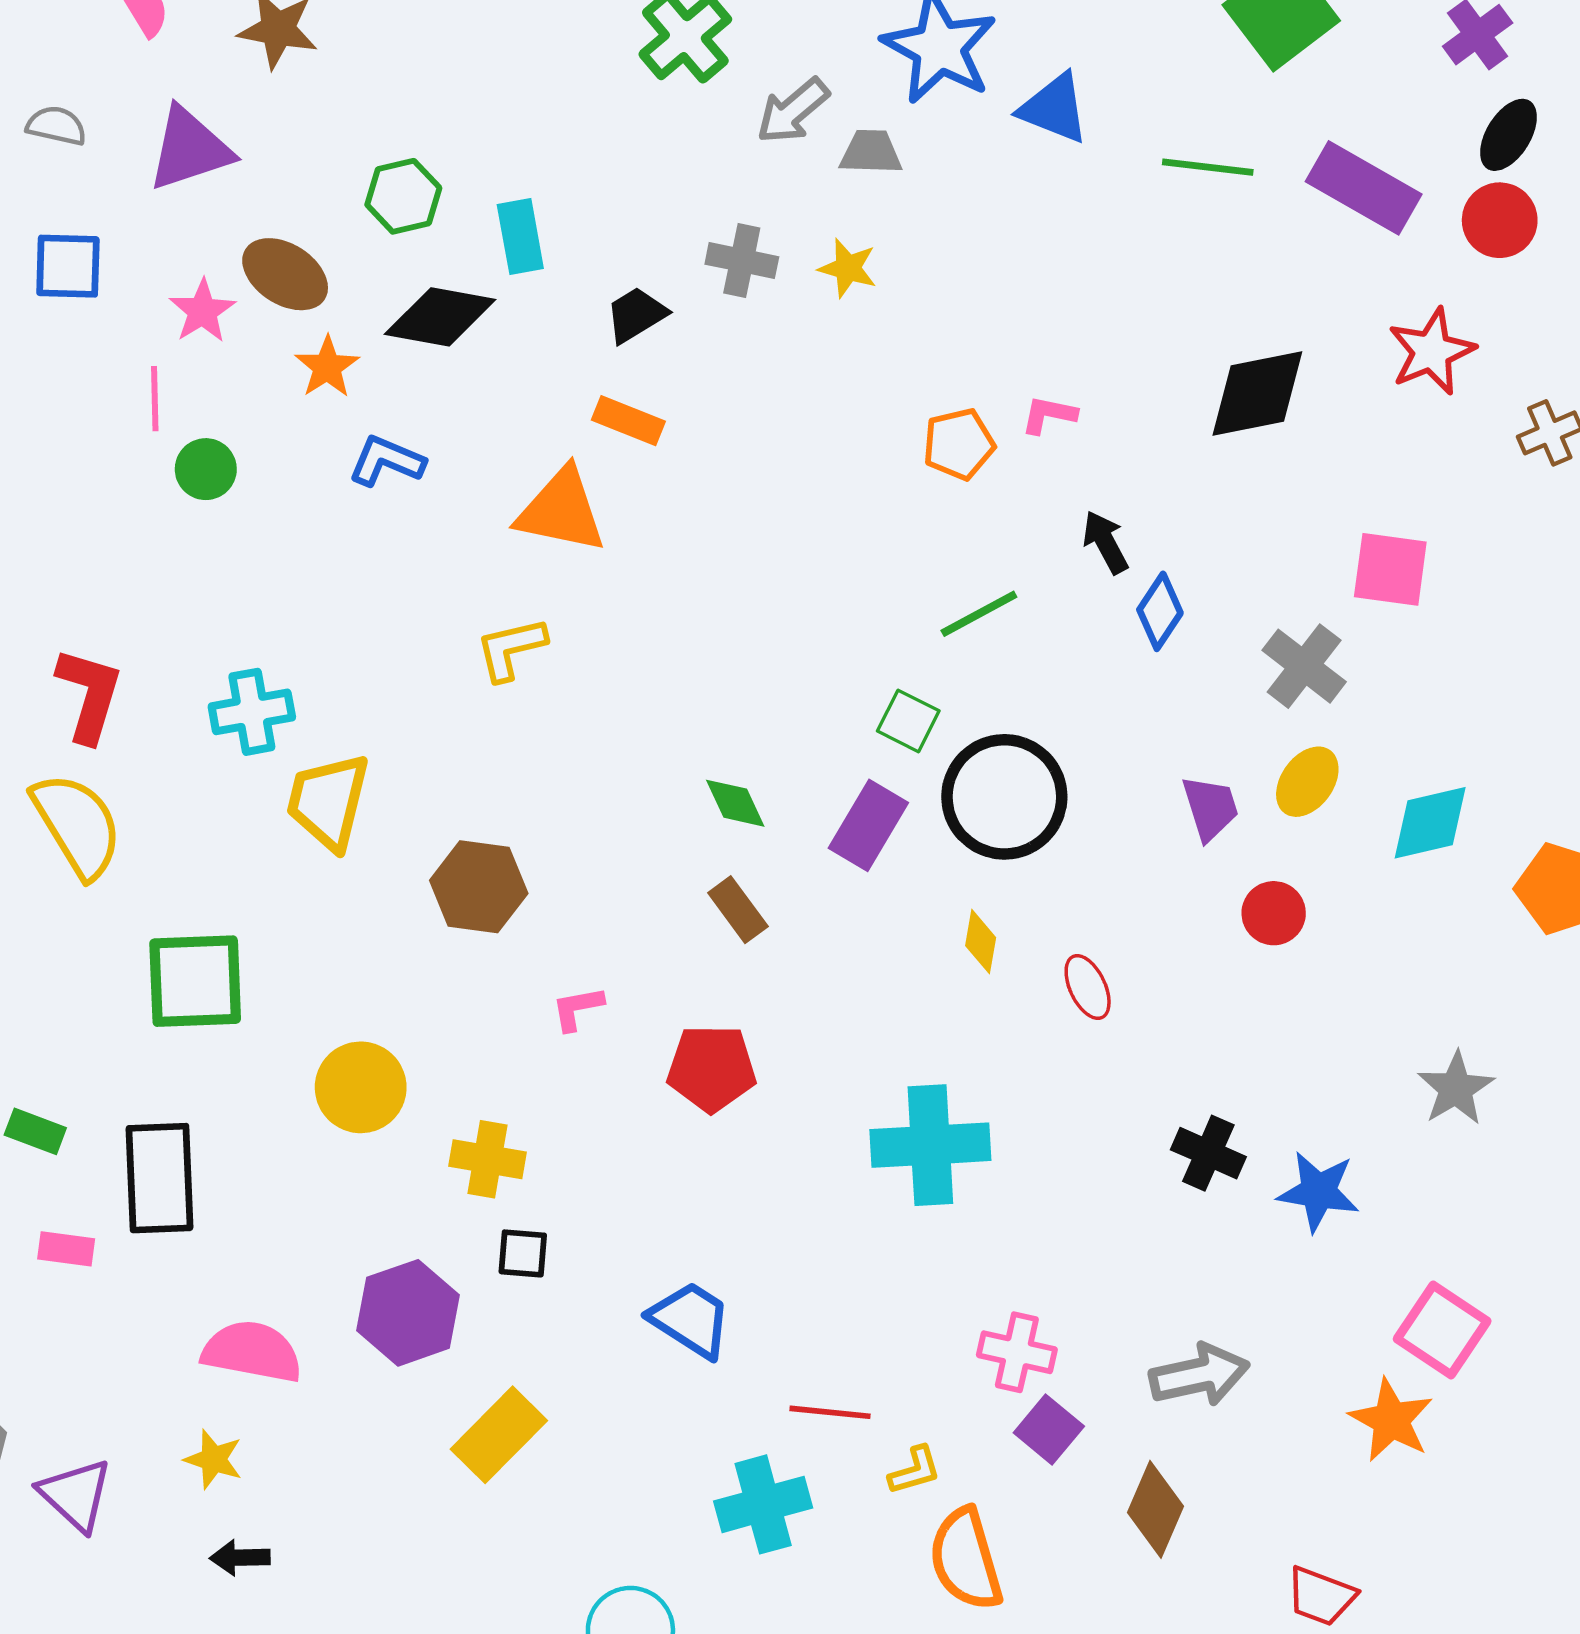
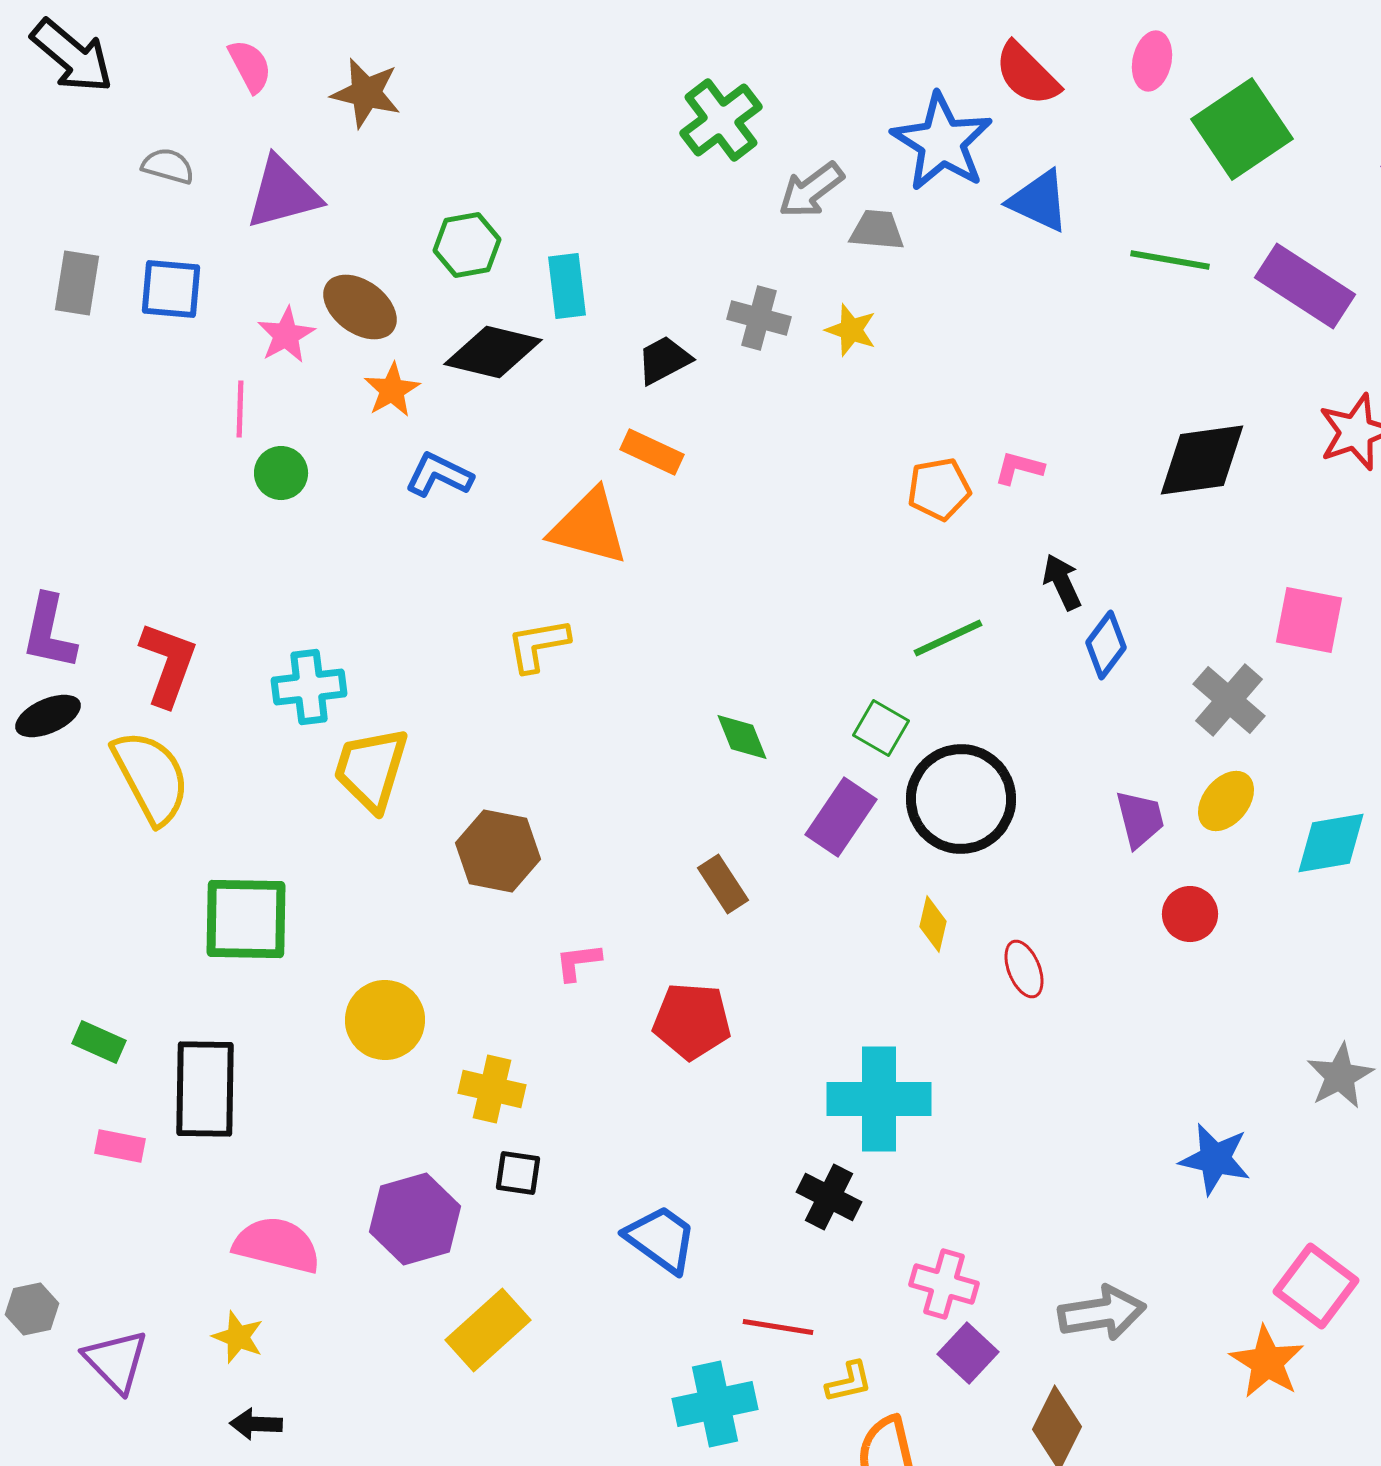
green diamond: (735, 803) -> (742, 737), moved
black cross: (1208, 1153) -> (829, 1197), moved

